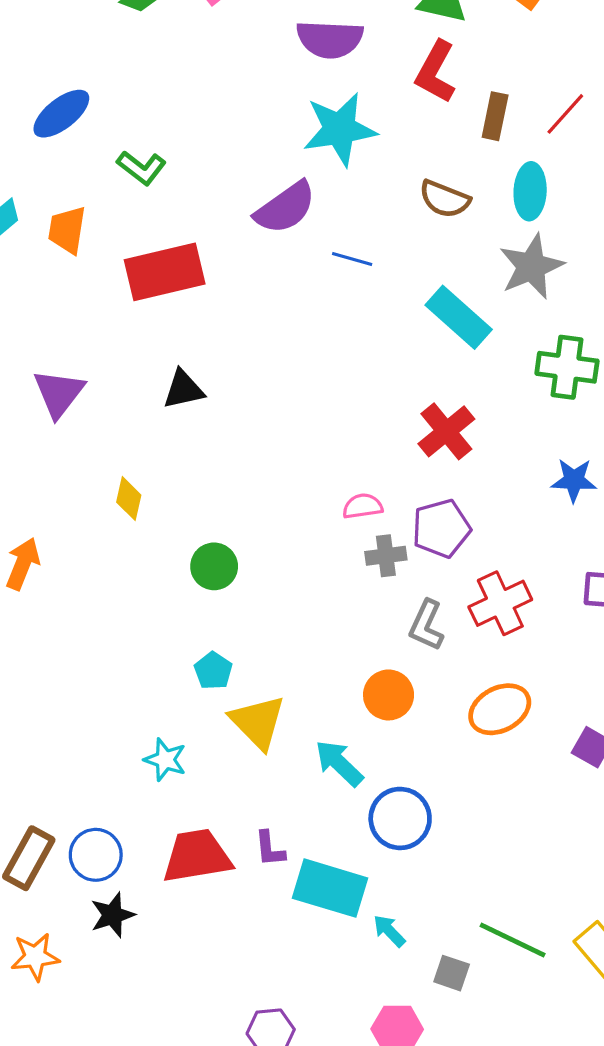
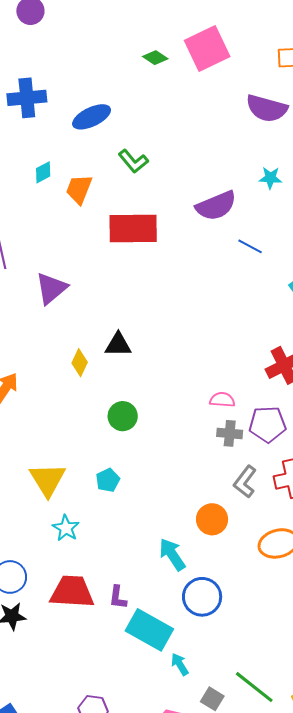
cyan star: (340, 129) -> (270, 178), moved, size x0.5
black triangle: (183, 389) -> (118, 345), moved
yellow triangle: (258, 722) -> (48, 480), moved

